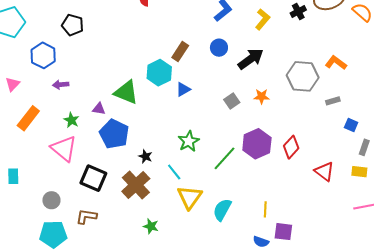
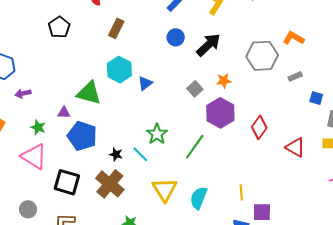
black pentagon: (73, 25) -> (59, 27), moved, turned 30
brown rectangle: (180, 52) -> (116, 28), moved
purple hexagon: (257, 144) -> (220, 113), moved
cyan line: (174, 172) -> (140, 154), moved

